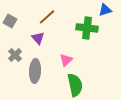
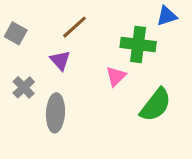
pink triangle: (66, 60) -> (116, 76), moved
green semicircle: (75, 85) -> (156, 105), moved, turned 50

